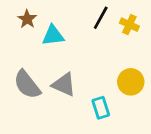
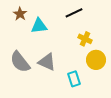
black line: (101, 18) -> (74, 13), turned 36
yellow cross: (129, 25) -> (85, 39), moved

